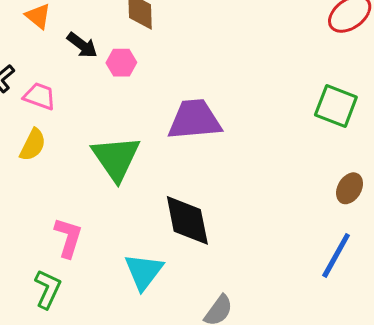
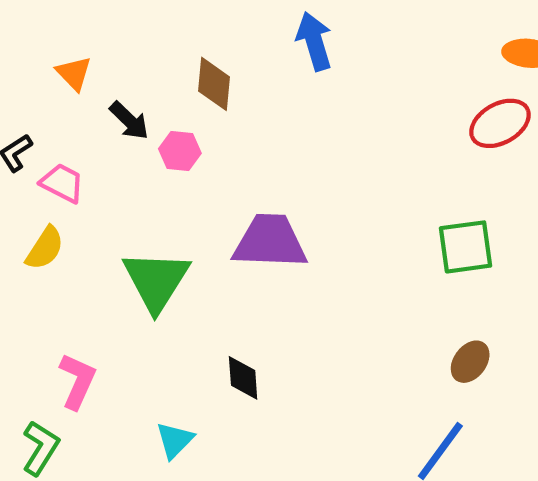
green square: (336, 106) -> (465, 247), turned -36
black diamond: (187, 220) -> (243, 378), size x0.6
cyan triangle: (144, 271) -> (175, 440), size x0.7

